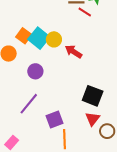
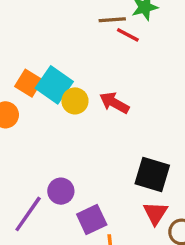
yellow circle: (54, 39) -> (75, 101), moved
purple circle: (35, 71) -> (61, 191), moved
purple line: (29, 104) -> (28, 214), moved

